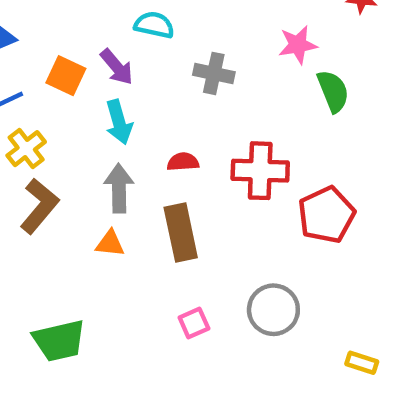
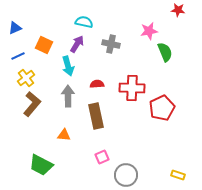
purple arrow: (117, 67) -> (77, 44), moved, turned -108
orange triangle: (110, 244) -> (64, 135), moved
gray circle: (273, 310) -> (126, 175), moved
green trapezoid: (59, 341) -> (41, 165), turned 40

